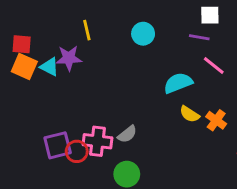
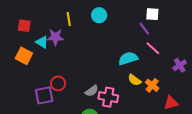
cyan circle: (143, 34) -> (99, 15), moved
purple line: (199, 37) -> (144, 29), turned 40
orange square: (24, 66) -> (24, 56), moved
pink cross: (98, 141) -> (108, 97), moved
red circle: (77, 151) -> (58, 83), moved

